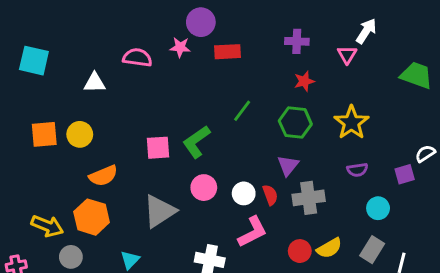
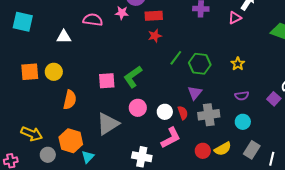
pink triangle: (347, 55) -> (235, 18), turned 32
red star: (304, 81) -> (155, 36), moved
green line: (242, 111) -> (176, 58), moved
yellow star: (351, 123) -> (238, 64), size x0.6
purple square: (405, 174) -> (274, 99), turned -32
orange semicircle: (103, 176) -> (70, 100), turned -54
cyan circle: (378, 208) -> (243, 122), moved
orange hexagon: (92, 217) -> (71, 141), moved

